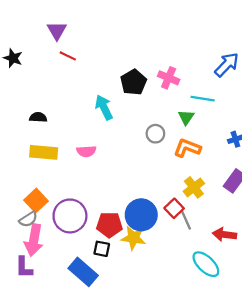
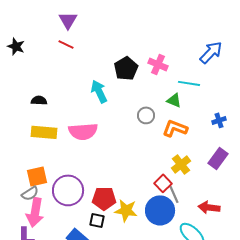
purple triangle: (57, 31) -> (68, 20), moved
green triangle: (186, 117) -> (174, 100), turned -42
pink semicircle: (86, 151) -> (83, 131), size x1.6
orange square: (36, 201) -> (37, 176), turned 30
blue circle: (141, 215) -> (160, 210), moved

